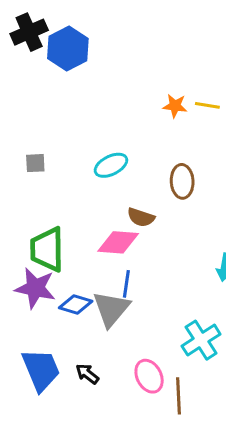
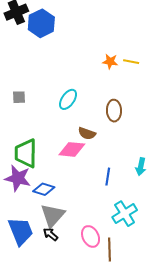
cyan ellipse: (111, 165) -> (68, 99), turned -30
blue line: (126, 284) -> (108, 177), moved
gray triangle: (111, 309) -> (53, 215), moved

